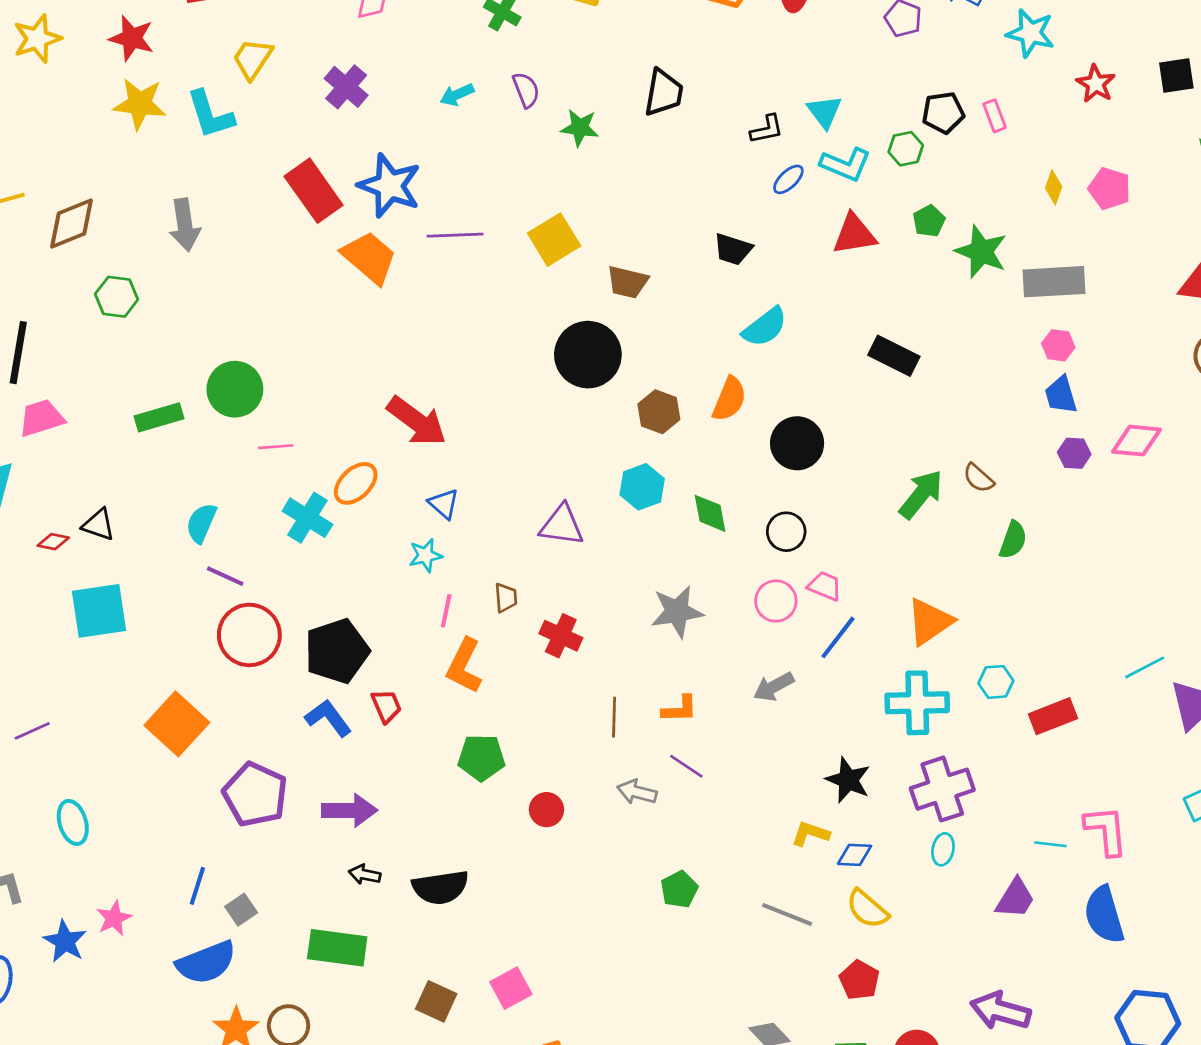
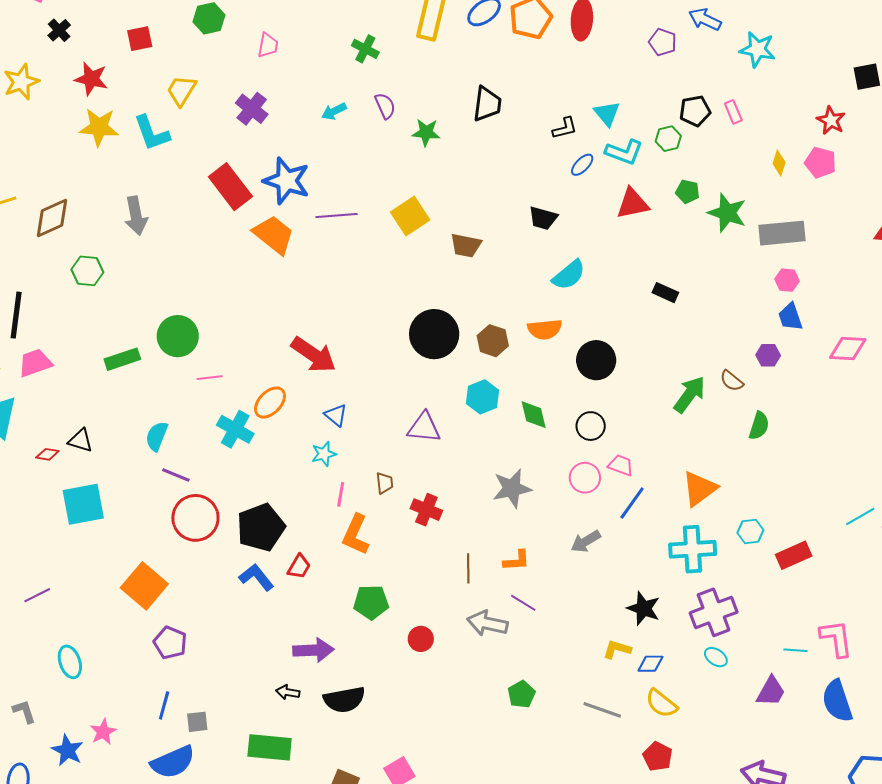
red star: (1096, 84) -> (831, 120), moved
green pentagon: (929, 221) -> (688, 192), turned -30
black circle: (588, 355) -> (434, 334), moved
black rectangle: (894, 356) -> (665, 293), size x0.7
orange semicircle: (729, 399) -> (545, 329), turned 64
purple hexagon: (1074, 453) -> (768, 355), moved
red trapezoid: (386, 706) -> (299, 567), turned 56
gray arrow: (637, 792) -> (487, 623), size x1.4
purple pentagon: (255, 794) -> (170, 643), moved, size x0.7
purple arrow: (350, 810) -> (313, 650), moved
cyan ellipse: (943, 849) -> (716, 657), turned -65
gray square: (241, 910) -> (197, 722), turned 30

